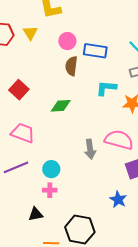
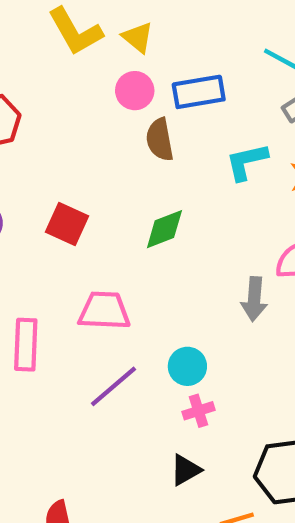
yellow triangle: (30, 33) -> (138, 37), moved
gray arrow: (90, 149) -> (254, 299), turned 30

